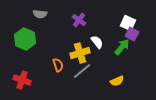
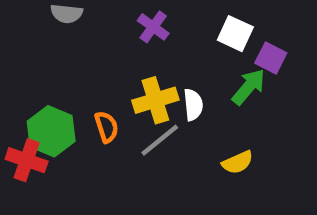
white square: (128, 23) -> (235, 34), moved
green hexagon: (25, 39) -> (51, 131), moved
white semicircle: (97, 42) -> (193, 105), moved, turned 32

